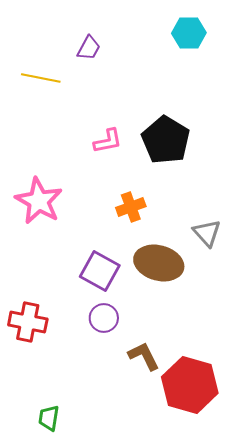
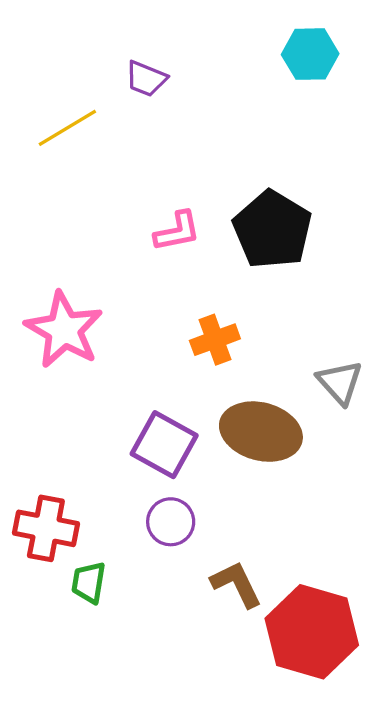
purple trapezoid: (89, 48) -> (146, 79), turned 84
yellow line: (41, 78) -> (67, 128), turned -42
green trapezoid: (49, 418) -> (89, 583), moved

